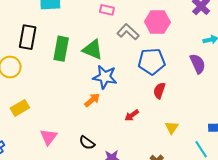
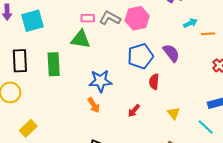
gray L-shape: (128, 32) -> (110, 18), moved
green triangle: (93, 50) -> (81, 39), moved
purple semicircle: (198, 64) -> (171, 53), moved
orange arrow: (92, 100) -> (94, 105), turned 112

